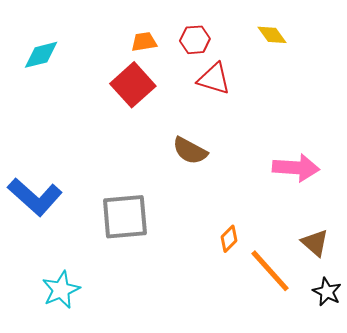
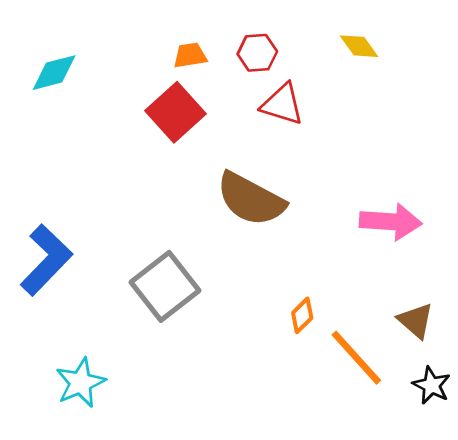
brown semicircle: (190, 151) -> (251, 199), size x1.5
blue L-shape: (35, 197) -> (46, 260), turned -88
gray square: (125, 217) -> (165, 286), turned -33

